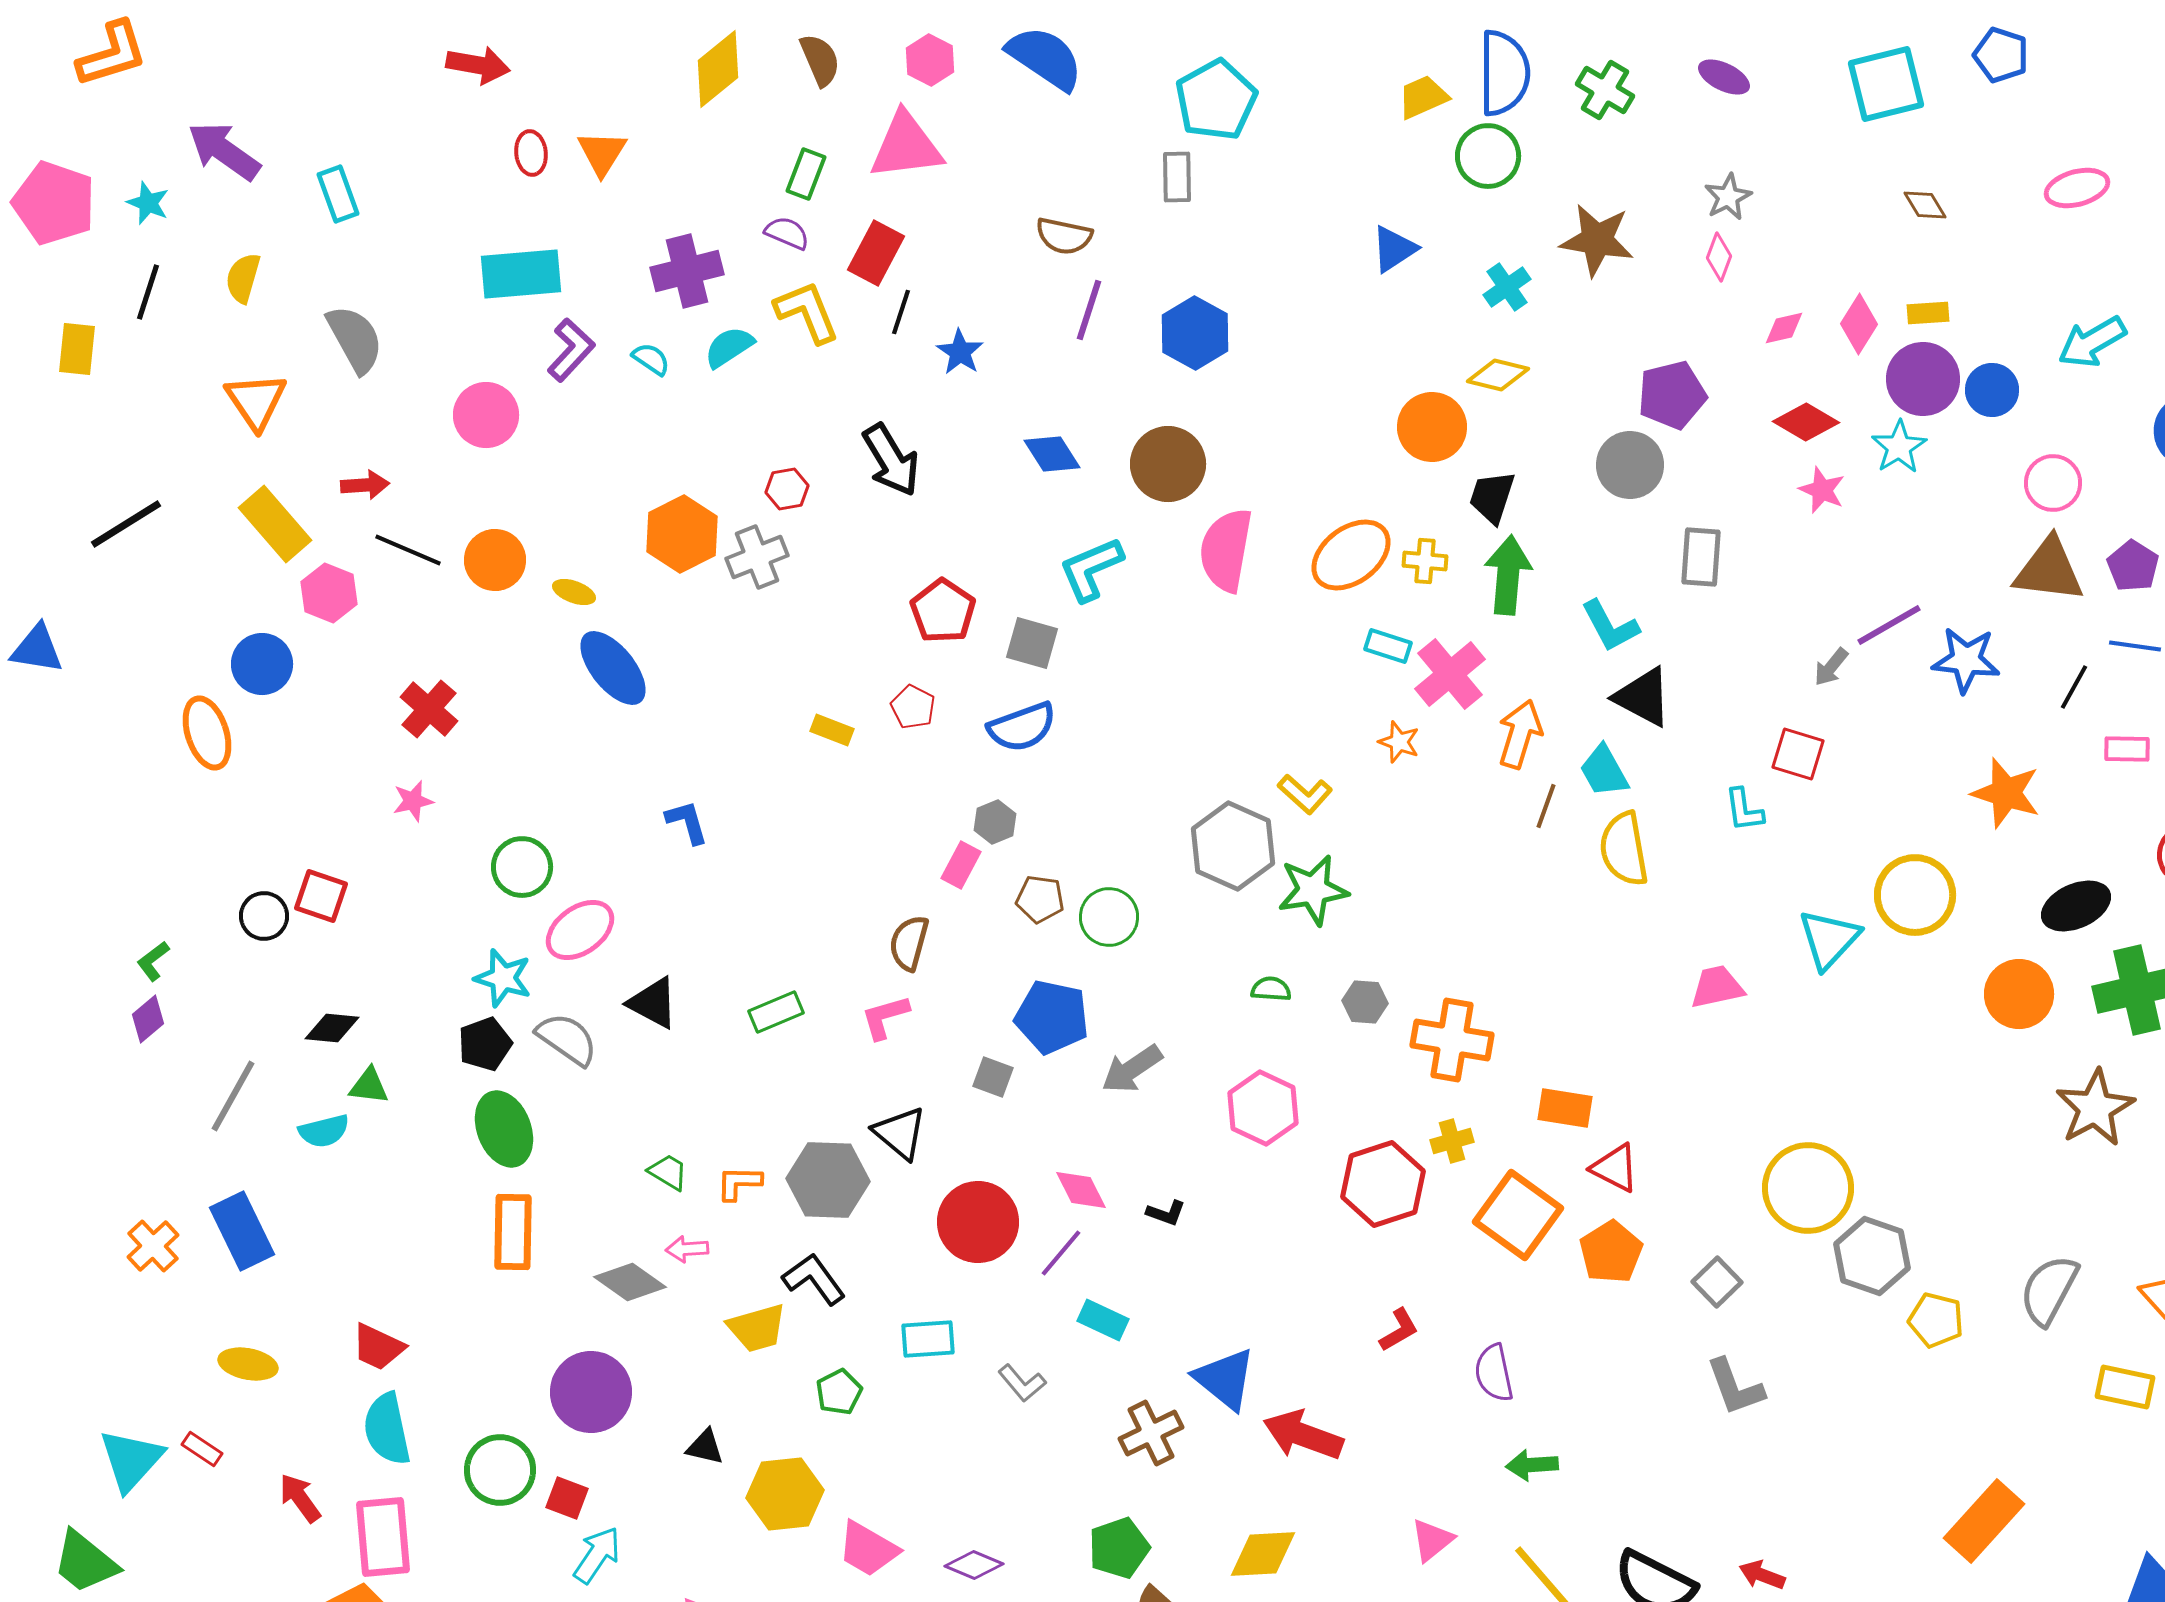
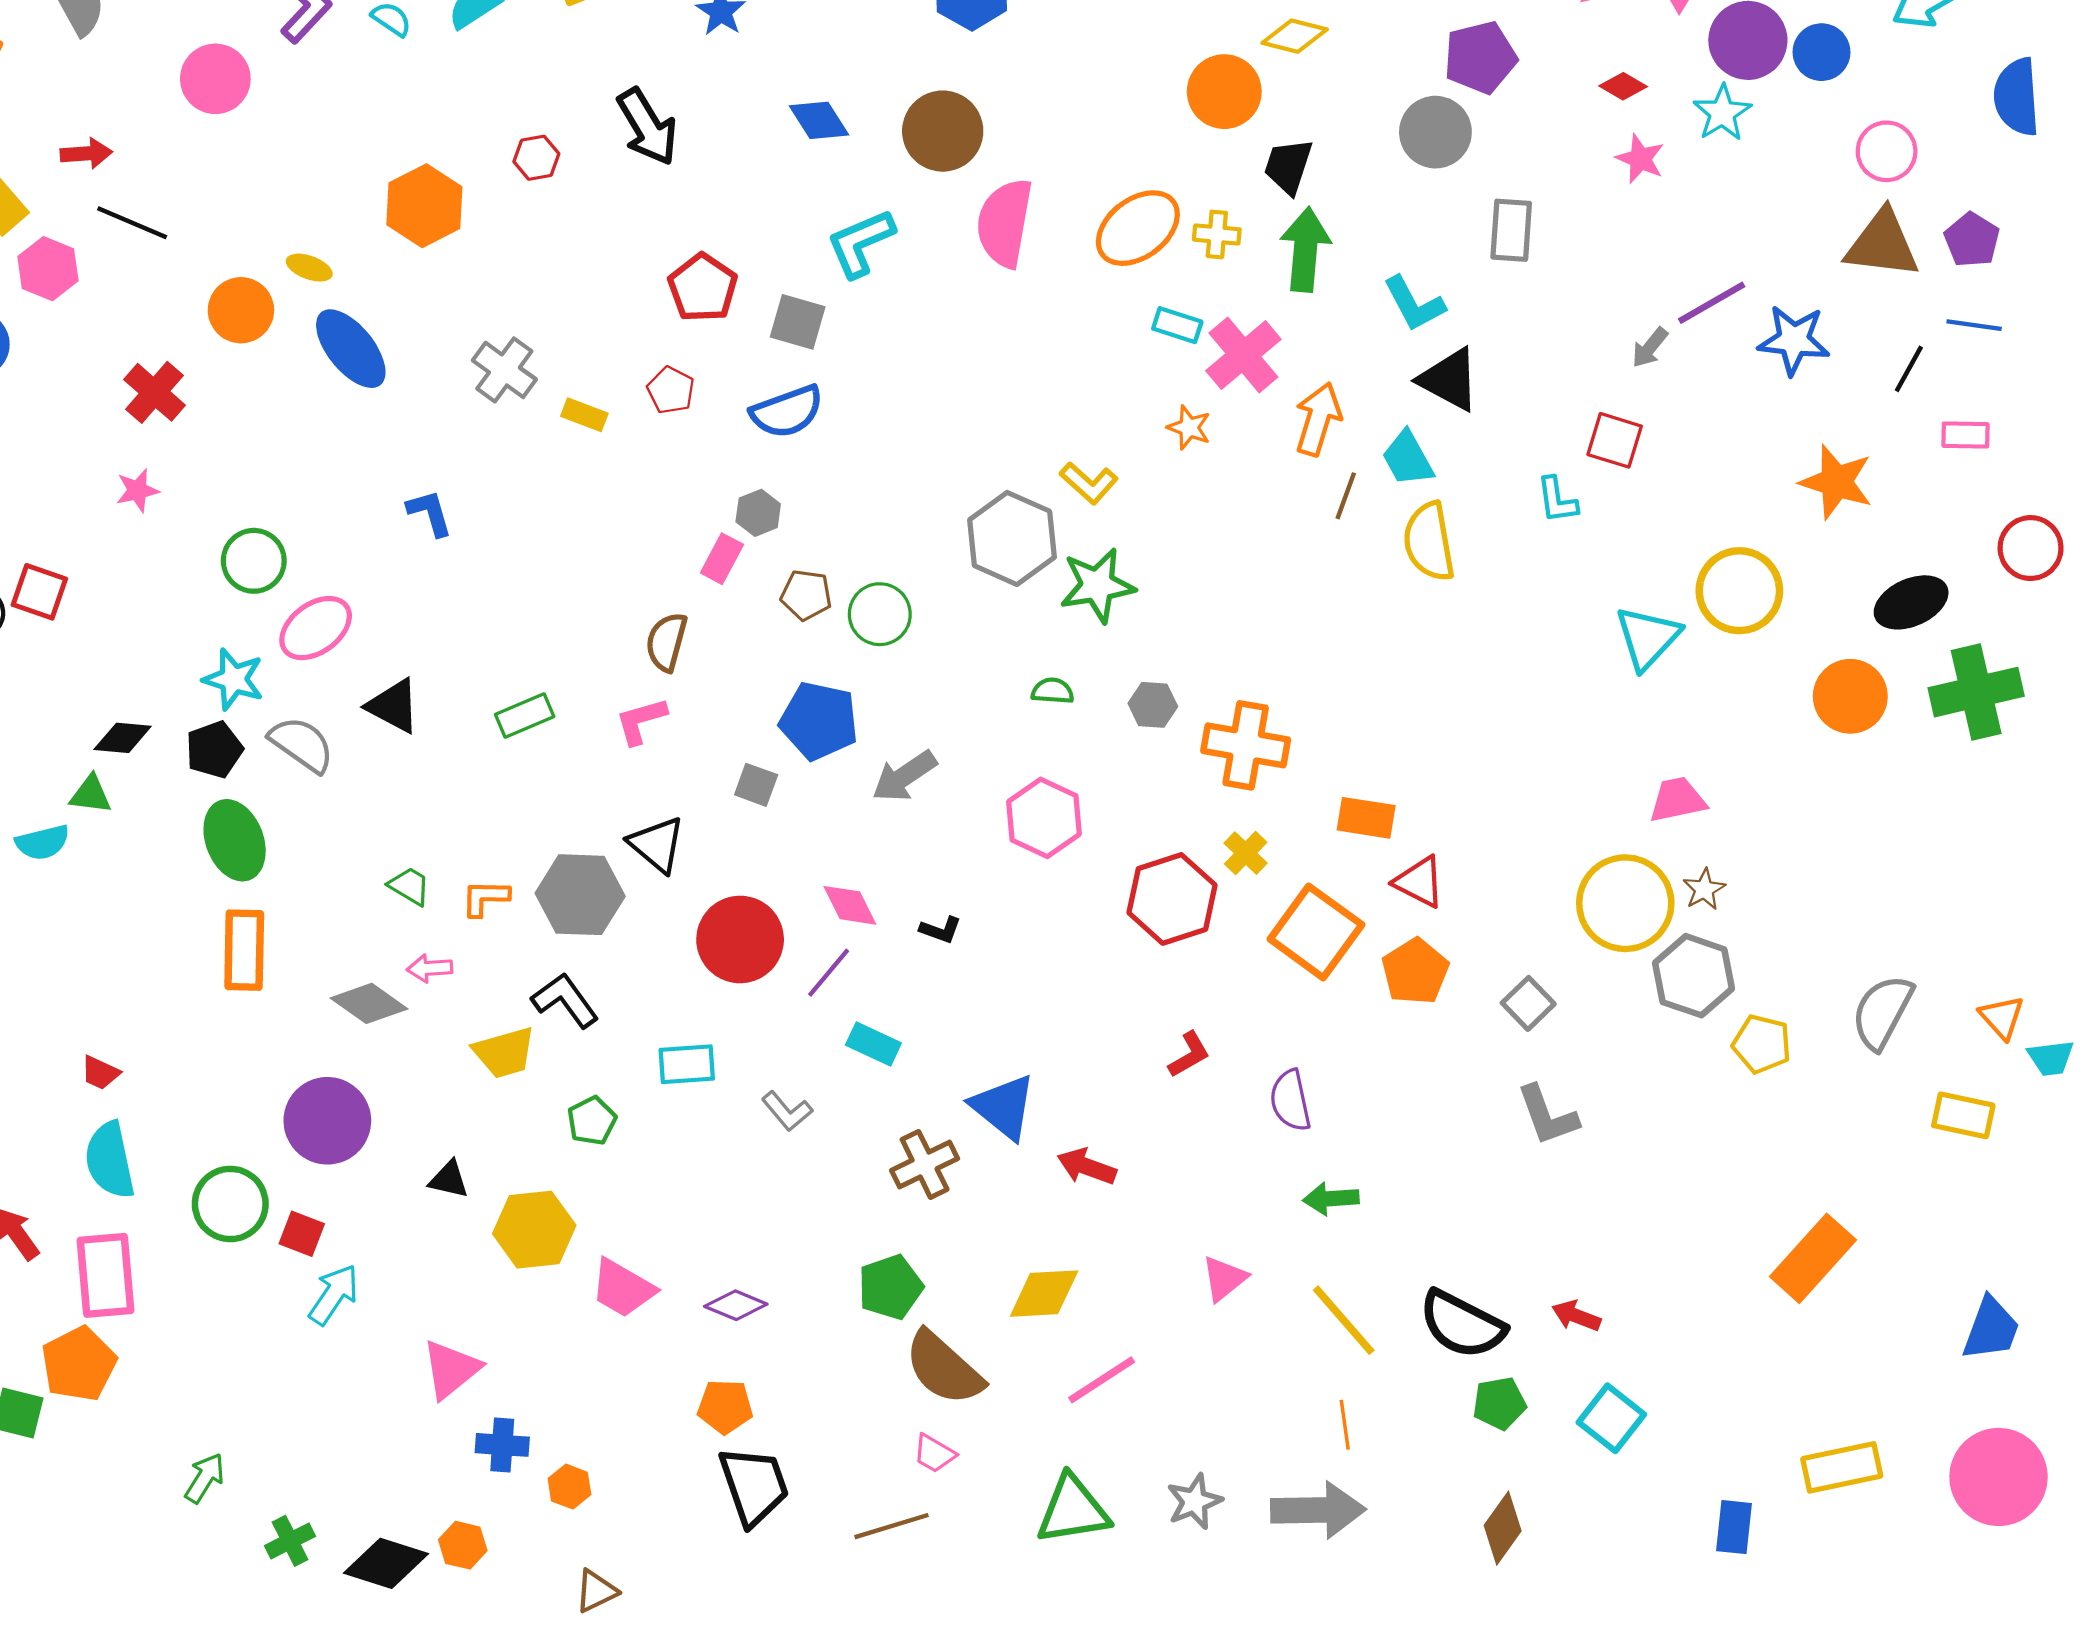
red diamond: (1806, 422) -> (1623, 86), size x0.7
gray cross: (757, 557) -> (504, 370), moved, turned -32
orange circle: (495, 560) -> (241, 310), moved
pink trapezoid: (1717, 987) -> (1678, 800), moved
black diamond: (332, 1028) -> (123, 738), moved
brown star: (2095, 1108) -> (1704, 889), moved, size x0.5
yellow cross: (1452, 1141) -> (1246, 853), turned -30
red trapezoid: (378, 1347) -> (100, 1073), size x0.7
red arrow: (1303, 1435) -> (1087, 1167), size x0.7

